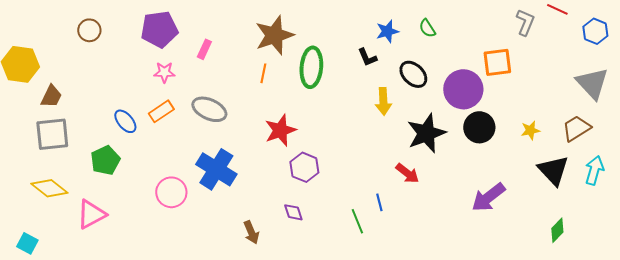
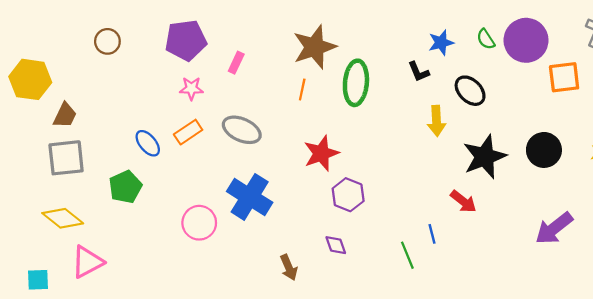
purple circle: (463, 89) -> (526, 40), moved
pink triangle: (91, 214) -> (87, 262), moved
cyan square: (27, 243) -> (38, 280), turned -30

